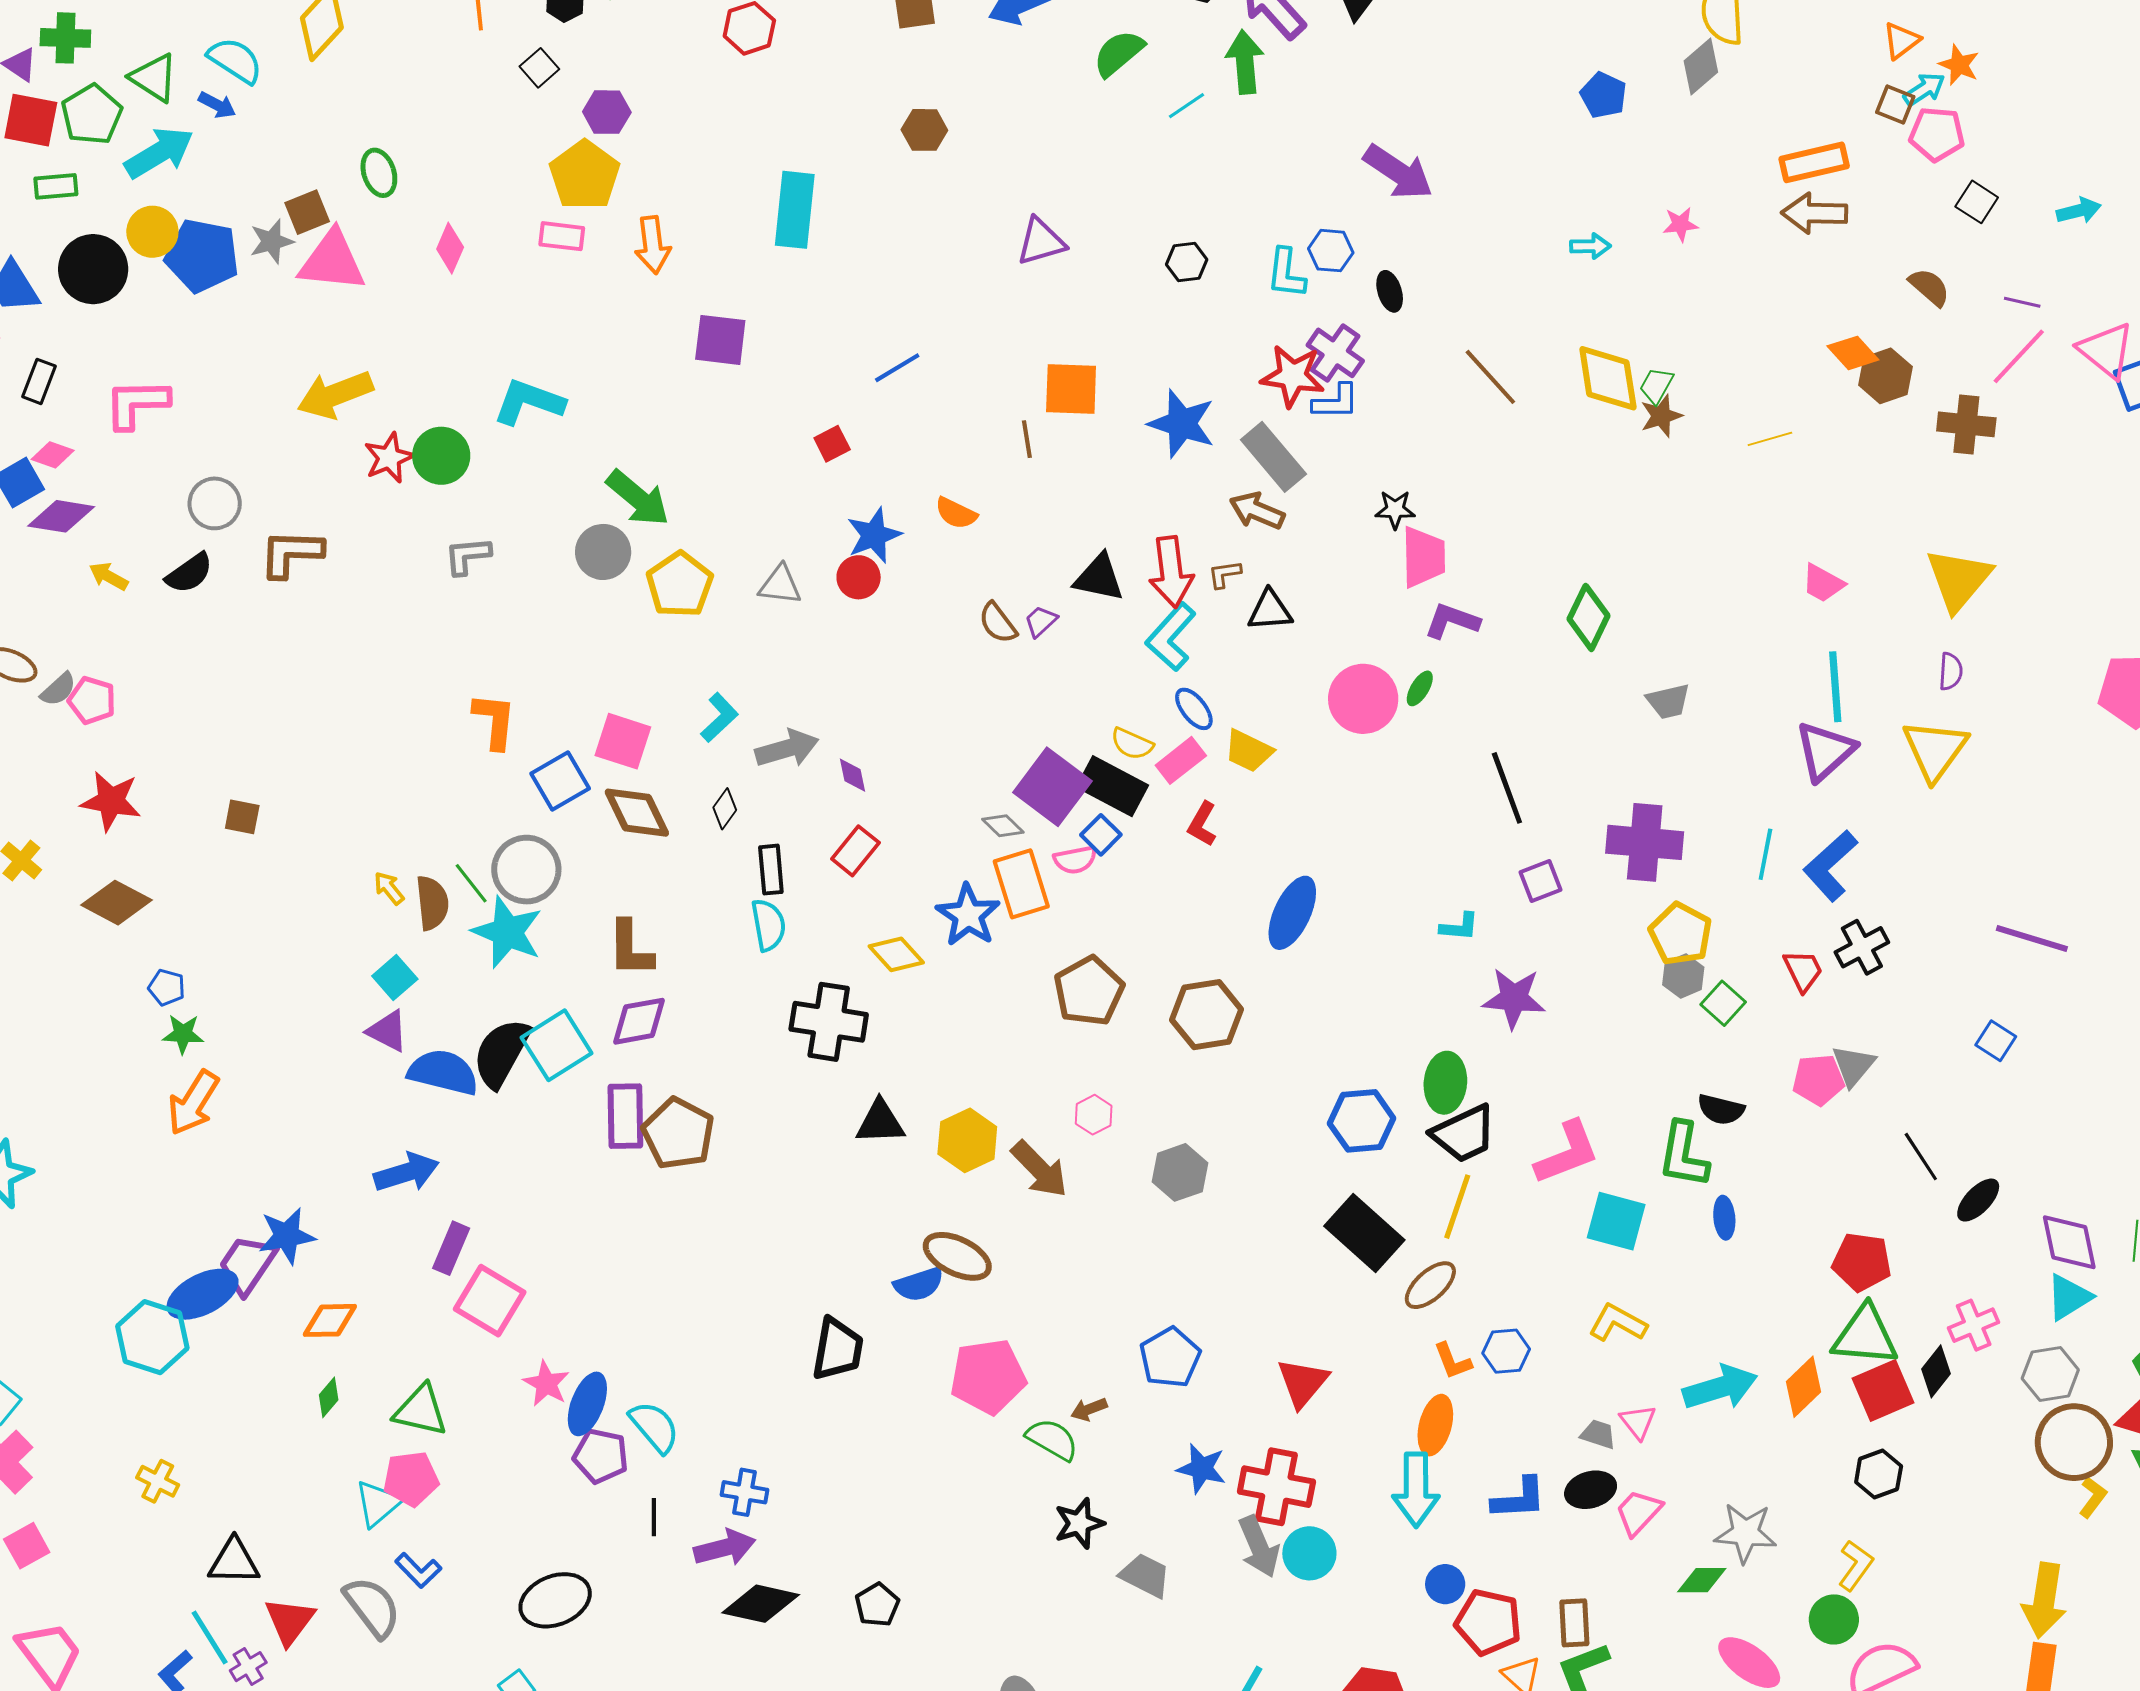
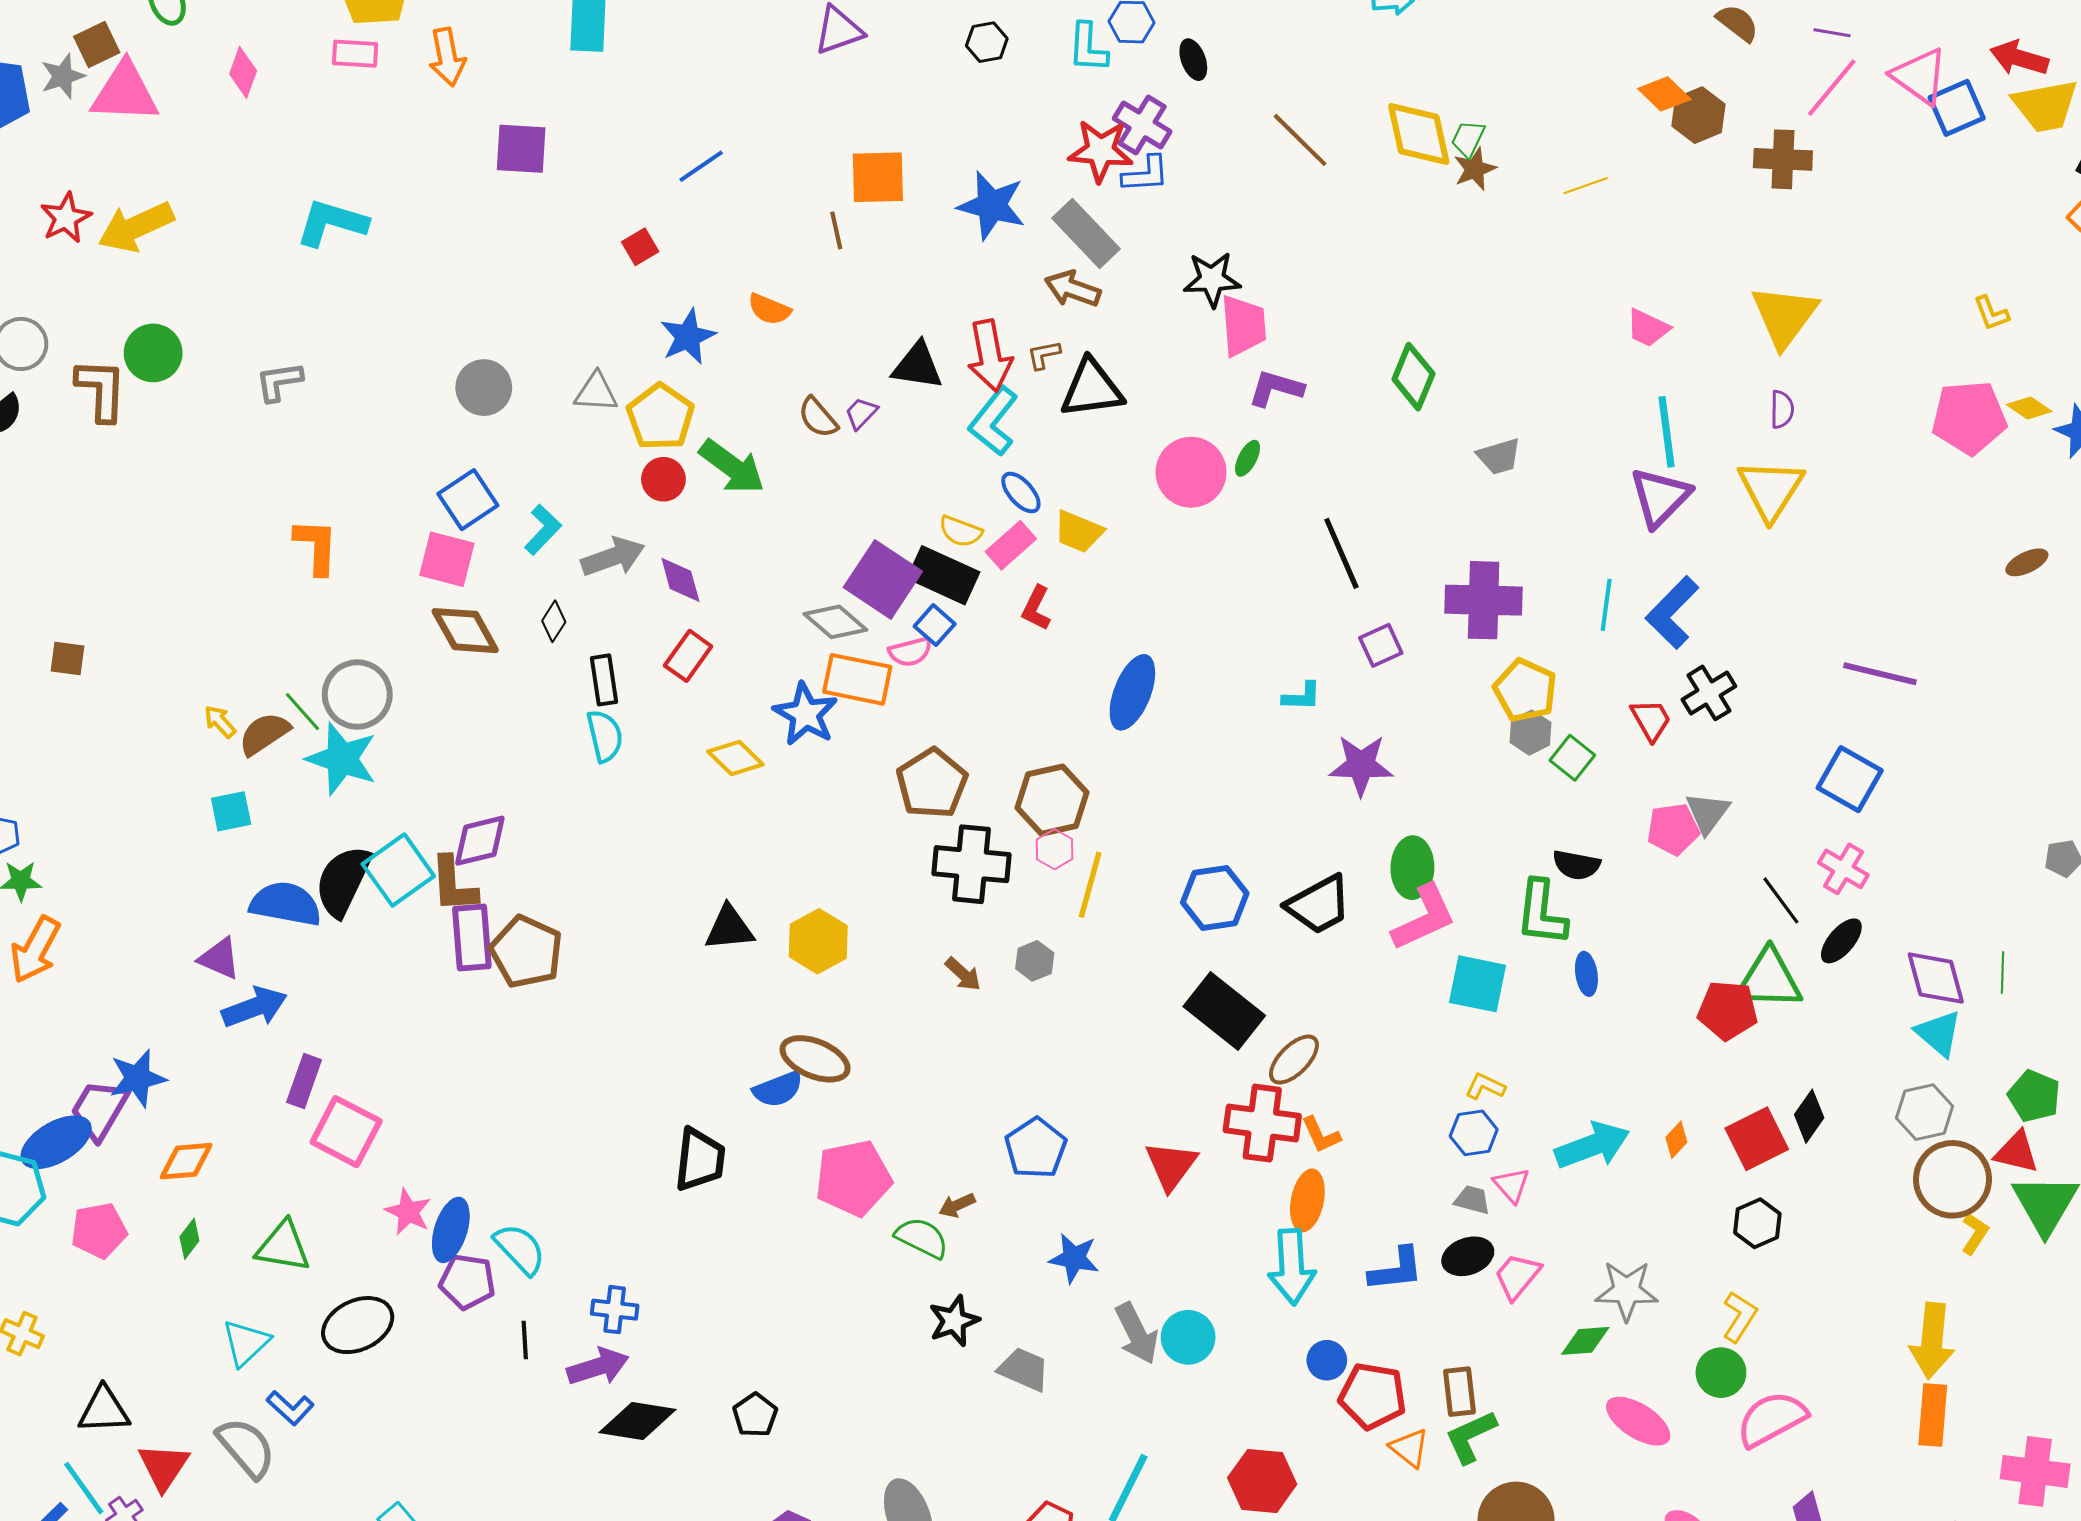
green circle: (441, 456) -> (153, 353), moved
red star: (389, 458) -> (66, 218), moved
green arrow: (638, 498) -> (732, 467), moved
black star: (1395, 510) -> (1212, 279), size x1.4
gray circle: (603, 552) -> (484, 388), moved
brown L-shape: (291, 553) -> (101, 390), turned 94
red circle: (859, 577) -> (663, 479), moved
yellow pentagon: (680, 585) -> (660, 417), moved
black triangle: (1270, 611) -> (1092, 389), size x1.4
purple diamond: (852, 775) -> (680, 580), size x1.4
blue square: (560, 781) -> (468, 500), moved
gray diamond: (1003, 826) -> (835, 622), size x1.5
orange rectangle: (1021, 884) -> (857, 679), turned -58
brown semicircle: (432, 903) -> (264, 734), turned -114
brown L-shape: (630, 949) -> (454, 884), moved
cyan square: (395, 978) -> (231, 811), turned 33
black cross: (829, 1022) -> (971, 864), moved
purple triangle: (388, 1031) -> (219, 958), moved
blue square: (1996, 1041) -> (1850, 779), size x1.6
green ellipse: (1445, 1083) -> (1412, 868), moved
pink hexagon: (1094, 1115) -> (1055, 849), moved
brown arrow: (1039, 1169) -> (963, 974), moved, size x0.6
gray hexagon: (1180, 1172) -> (1035, 961), size x0.7
yellow line: (1457, 1207) -> (1090, 885), moved
cyan triangle: (2069, 1297) -> (1939, 1033), turned -44
yellow L-shape: (1618, 1323) -> (1485, 1086), size x0.7
pink cross: (1974, 1325) -> (1843, 869), moved, turned -33
green triangle: (1865, 1336) -> (1769, 979), moved
blue hexagon: (1506, 1351) -> (1474, 1133), moved
orange diamond: (1803, 1387) -> (1676, 1140), size x0.6
pink pentagon: (411, 1479) -> (99, 1230), moved
red cross: (1276, 1487) -> (1262, 1123), moved
black ellipse: (555, 1600) -> (358, 1325), moved

